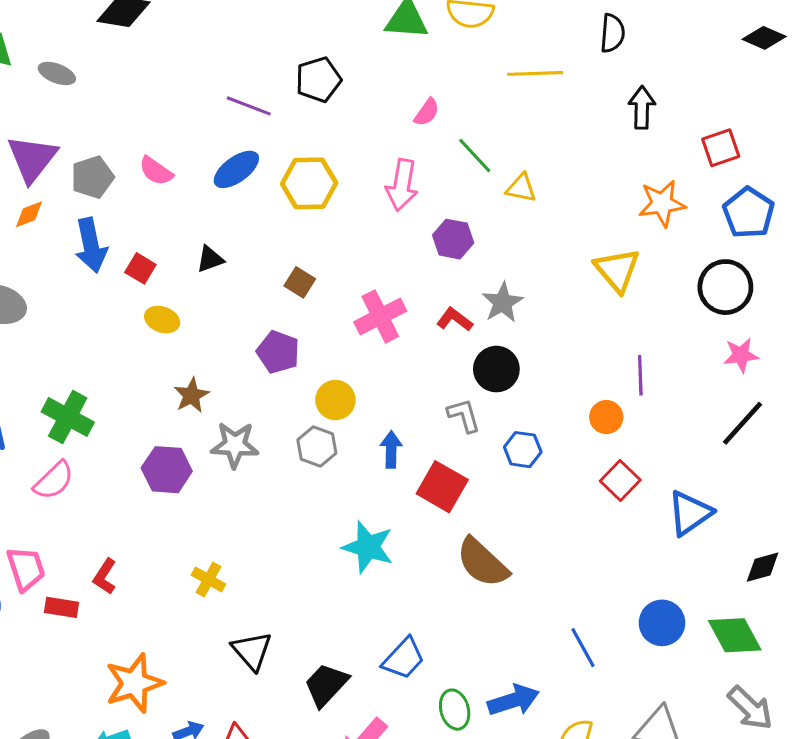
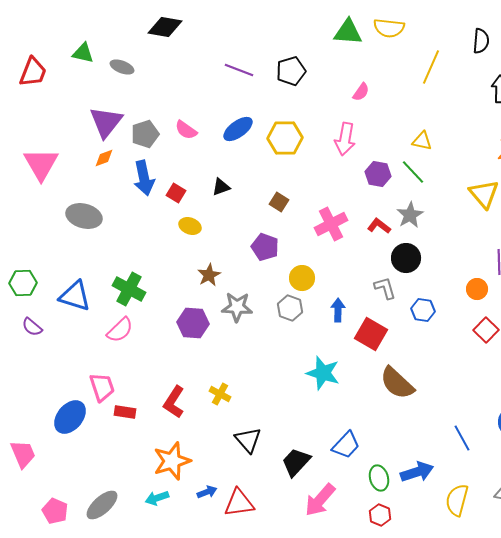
yellow line: (535, 73) -> (431, 67), turned -64
purple line: (249, 106) -> (239, 70), moved
green line: (475, 155) -> (413, 172), moved
red L-shape: (105, 576) -> (174, 402), moved, size x1.4

